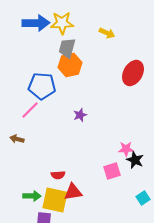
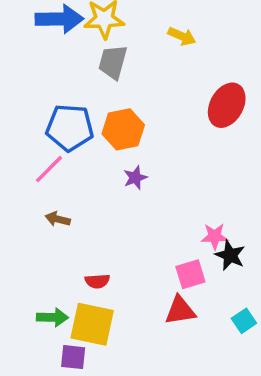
orange hexagon: (70, 65) -> (123, 129), moved
brown arrow: (17, 139) -> (58, 219), moved
red triangle: (73, 192) -> (180, 310), moved

